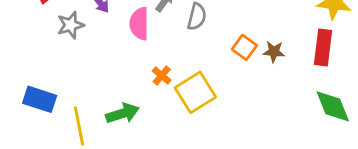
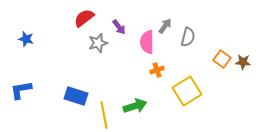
orange cross: (162, 76) -> (157, 70), moved, turned 32

